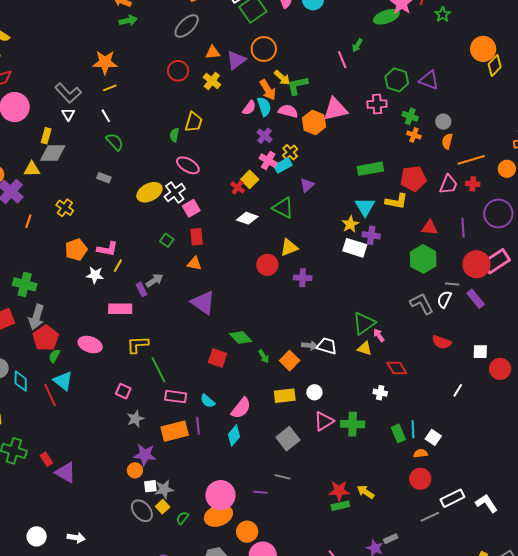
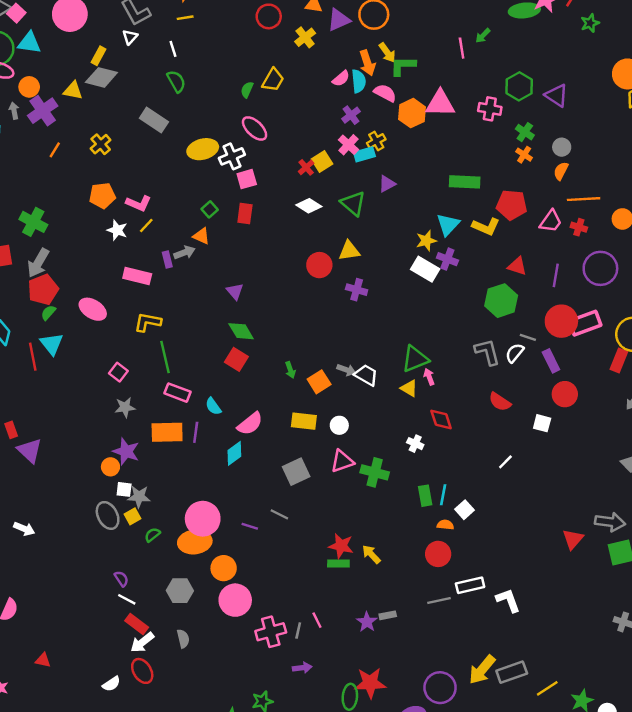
gray rectangle: (104, 178) -> (154, 120), size x1.6
orange triangle: (194, 263) -> (201, 236), moved
purple triangle: (203, 303) -> (235, 291), size x0.6
green diamond: (241, 337) -> (241, 331), moved
red circle: (500, 369) -> (565, 394), moved

